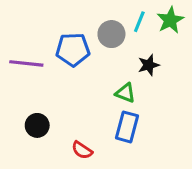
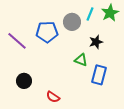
purple line: (26, 63) -> (17, 41), turned 35
blue rectangle: (127, 127) -> (99, 75), moved

